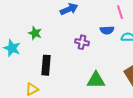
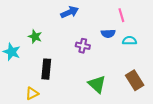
green triangle: (96, 80) -> (97, 84), turned 42

